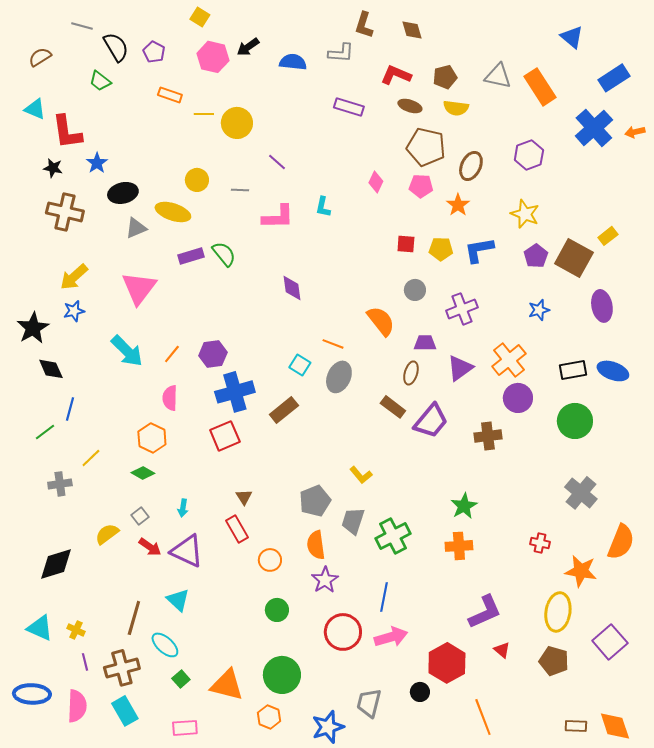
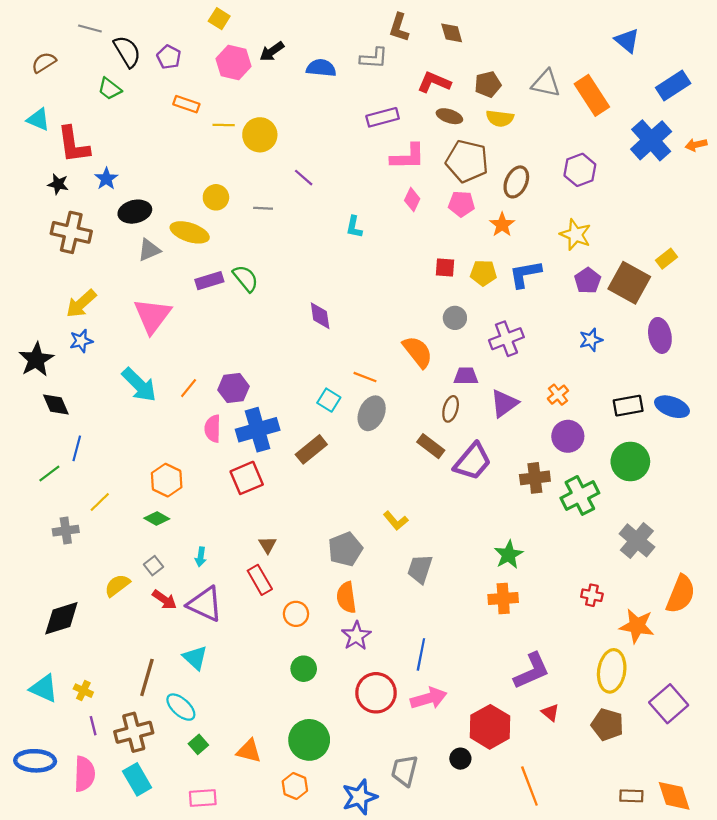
purple rectangle: (349, 107) -> (383, 117), turned -32
pink L-shape: (278, 217) -> (408, 157), moved
orange cross: (509, 360) -> (558, 395), size x0.6
pink semicircle: (170, 398) -> (213, 429), moved
gray trapezoid: (353, 521) -> (420, 569), moved
green cross: (393, 536) -> (580, 495), moved
orange triangle: (227, 685) -> (249, 751), size x0.7

